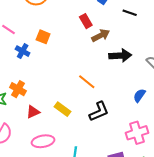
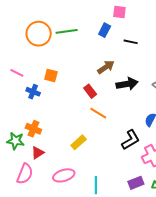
red rectangle: (86, 21) -> (90, 91), moved
yellow rectangle: (63, 109) -> (79, 142), turned -70
black L-shape: (99, 111) -> (131, 140), moved
red triangle: (33, 112) -> (38, 153), moved

